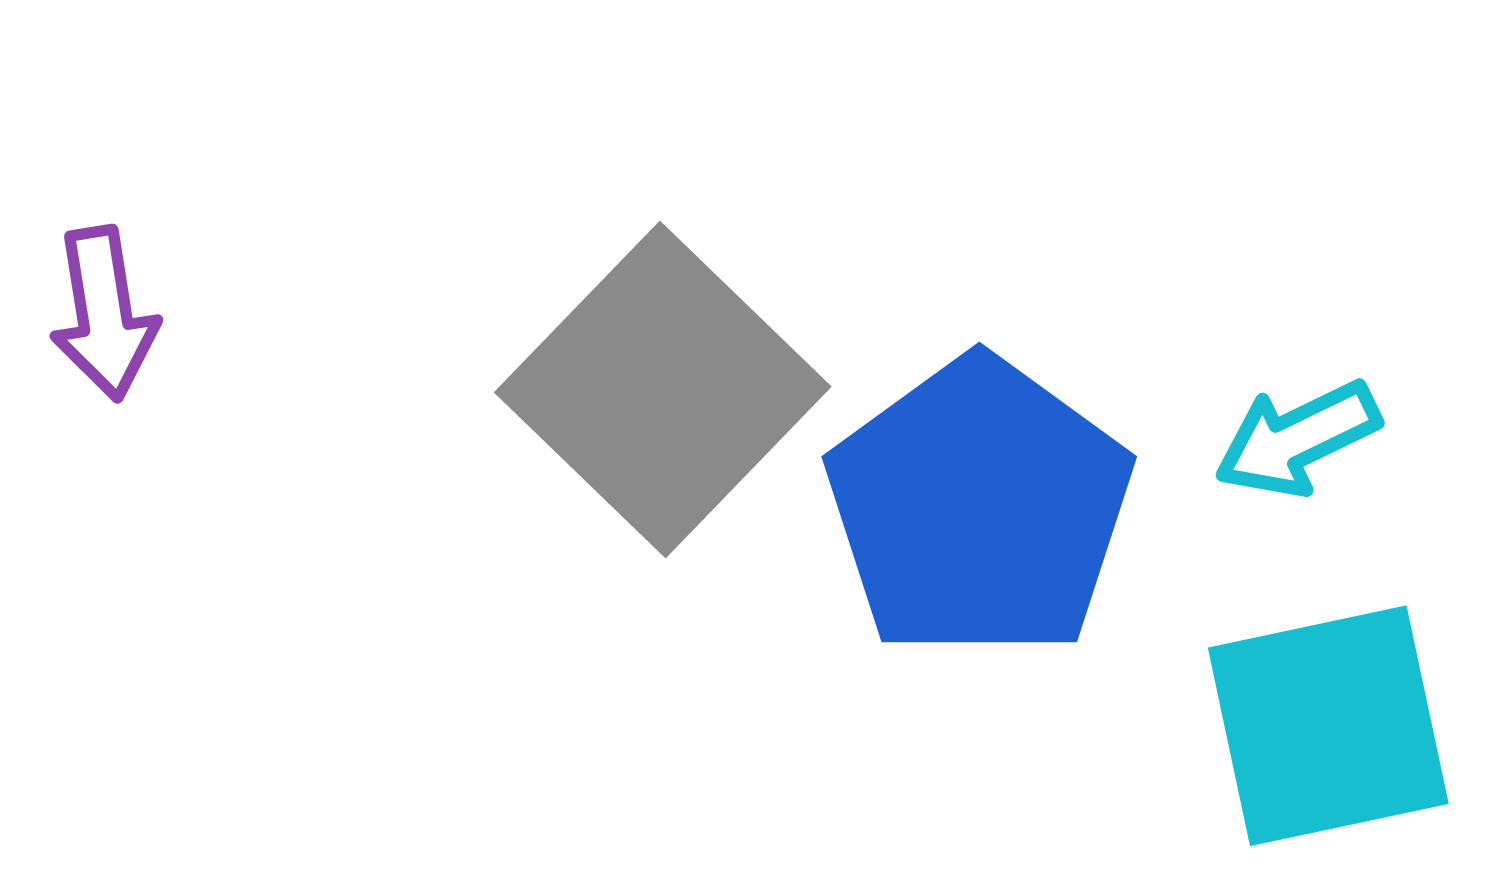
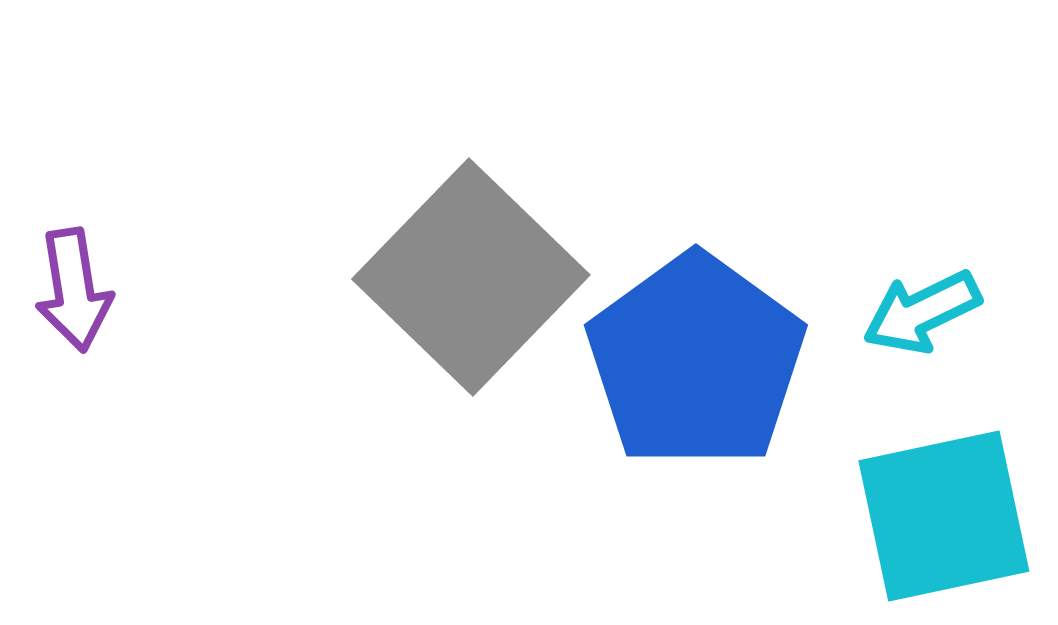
purple arrow: (104, 314) -> (74, 290), moved

